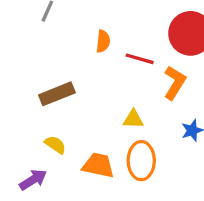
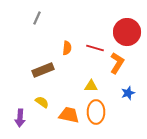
orange semicircle: (103, 41) -> (67, 48), moved
purple arrow: (33, 180) -> (20, 118), moved, turned 126

